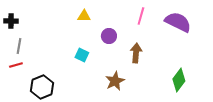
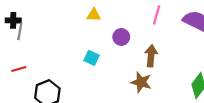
gray line: (19, 46) -> (20, 31), moved
brown star: (115, 81) -> (141, 82), moved, turned -30

